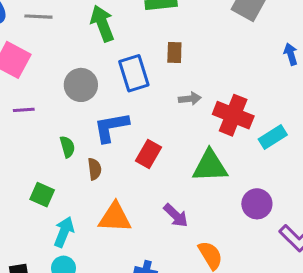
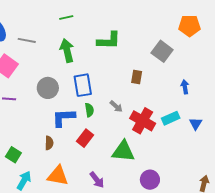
brown rectangle: (174, 53) -> (137, 77), moved
gray arrow: (190, 99) -> (116, 106), turned 40
cyan rectangle: (273, 137) -> (171, 118), moved
green semicircle: (67, 147) -> (89, 110), moved

